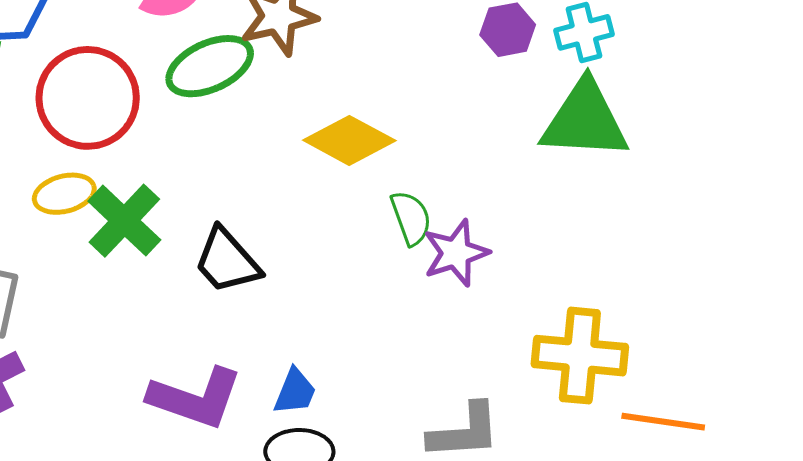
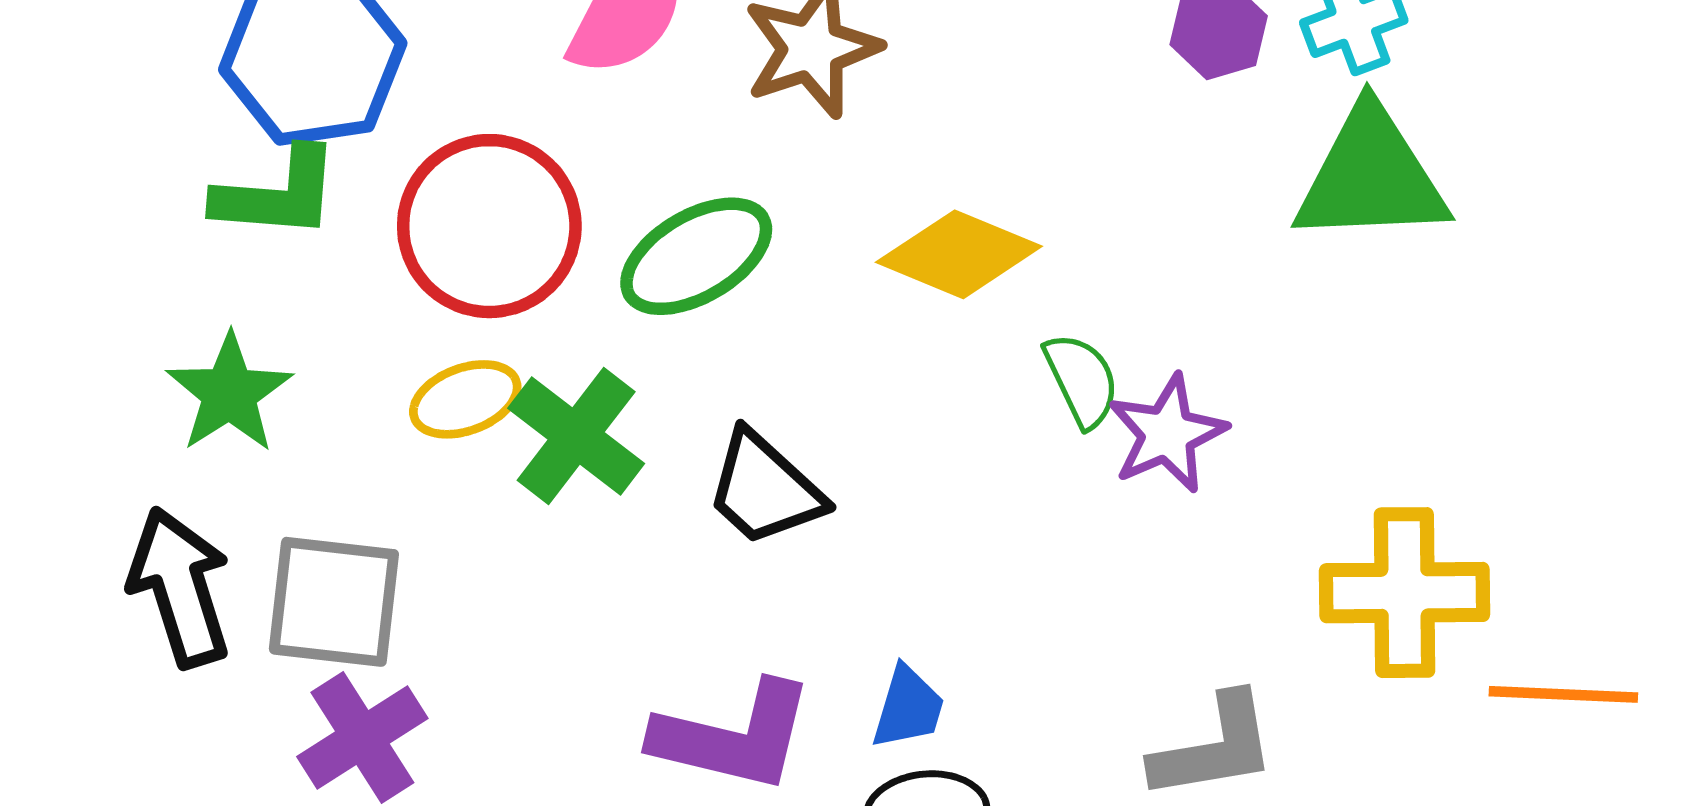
green ellipse: (210, 66) -> (696, 256), moved

